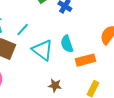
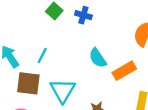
cyan triangle: (43, 50) -> (63, 91), moved, turned 40

